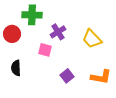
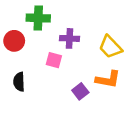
purple cross: (58, 32) -> (70, 38), turned 35
orange L-shape: (101, 77) -> (108, 79), moved

